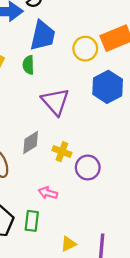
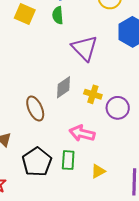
pink arrow: (48, 193) -> (82, 133), size x1.4
yellow triangle: (68, 244) -> (98, 171), moved

